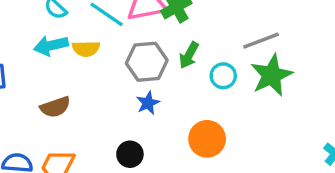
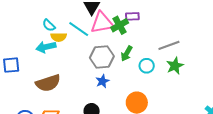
yellow semicircle: (86, 49) -> (59, 37), moved
green star: (272, 75) -> (175, 66), size x0.7
brown semicircle: (55, 107) -> (48, 83), size x1.4

